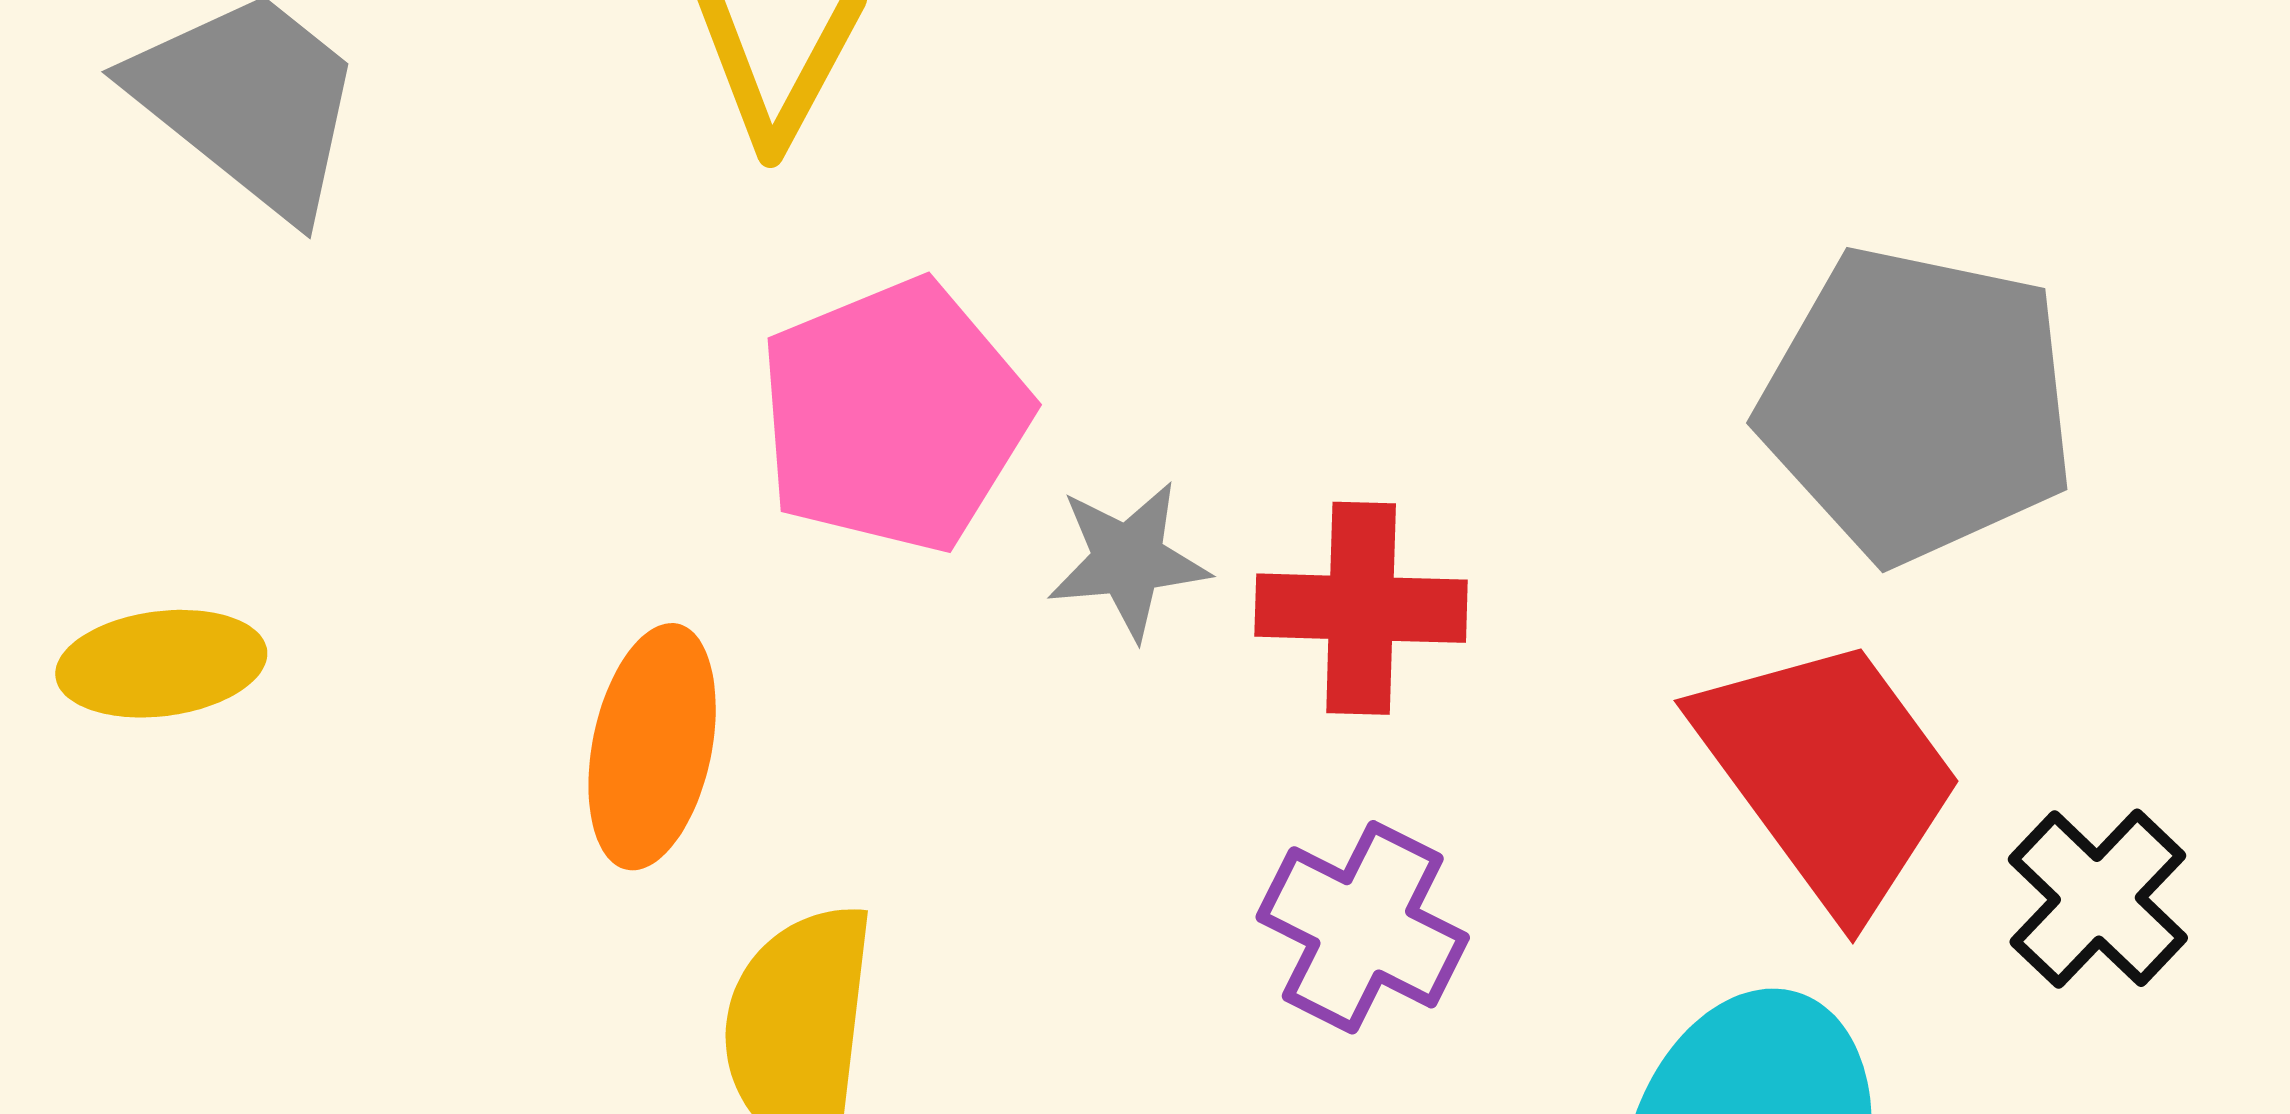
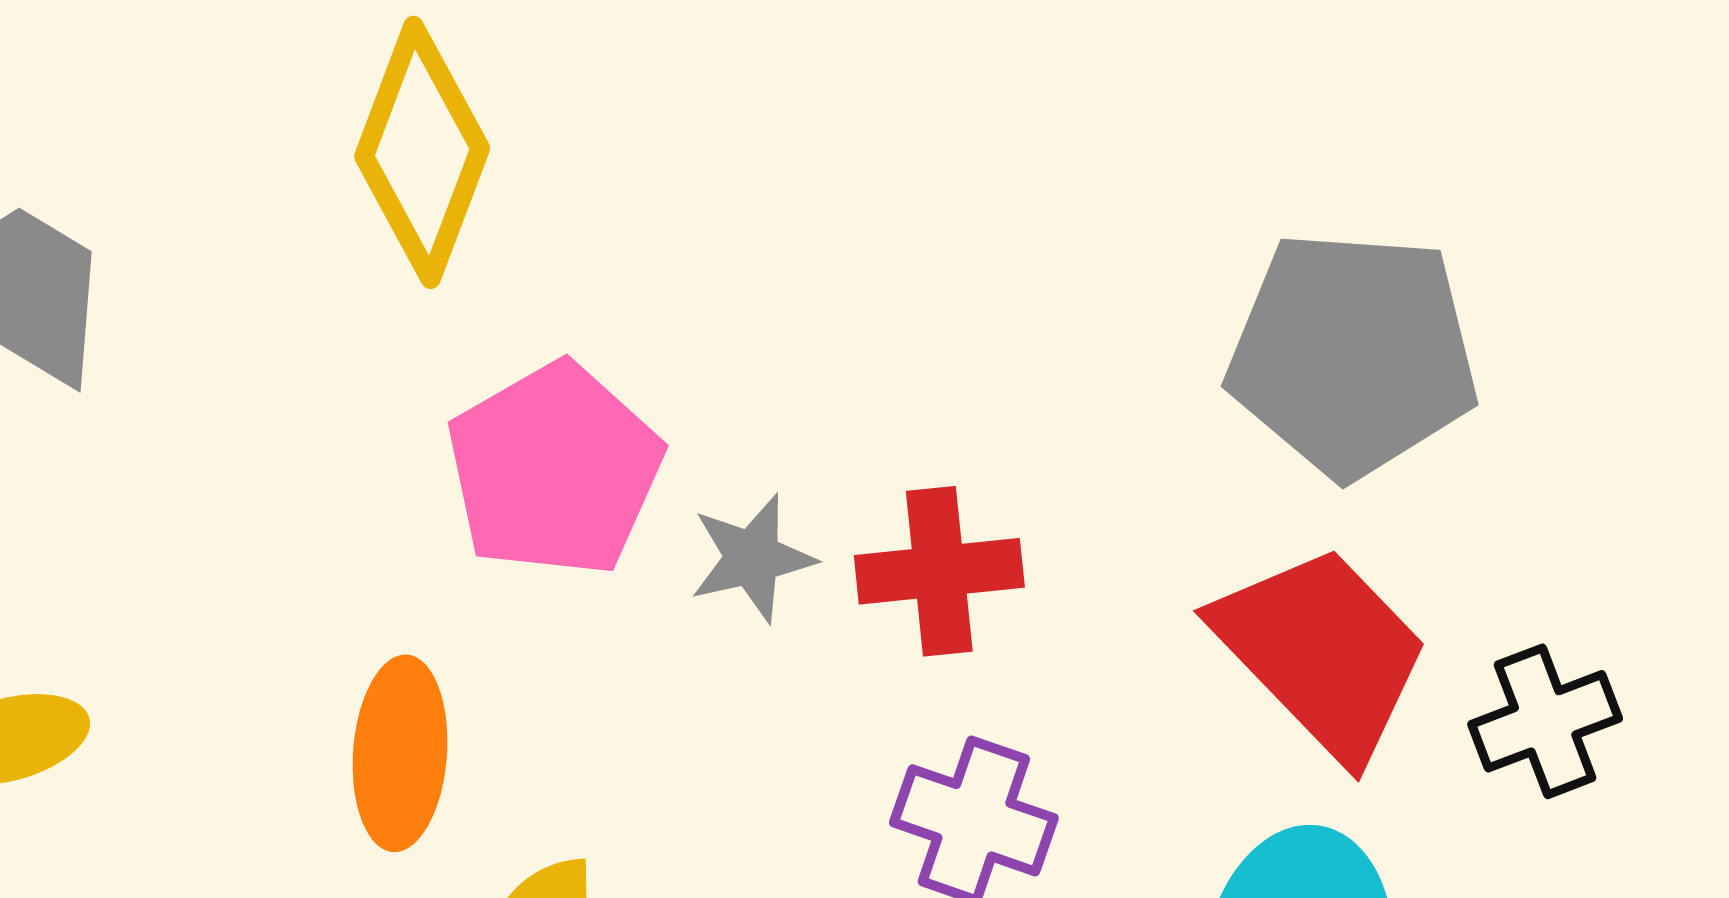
black cross: (2098, 899) -> (1545, 721), turned 33

